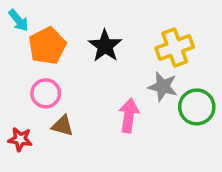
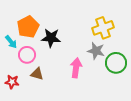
cyan arrow: (18, 20) -> (11, 42), moved
black star: (105, 46) -> (51, 38), moved, turned -30

